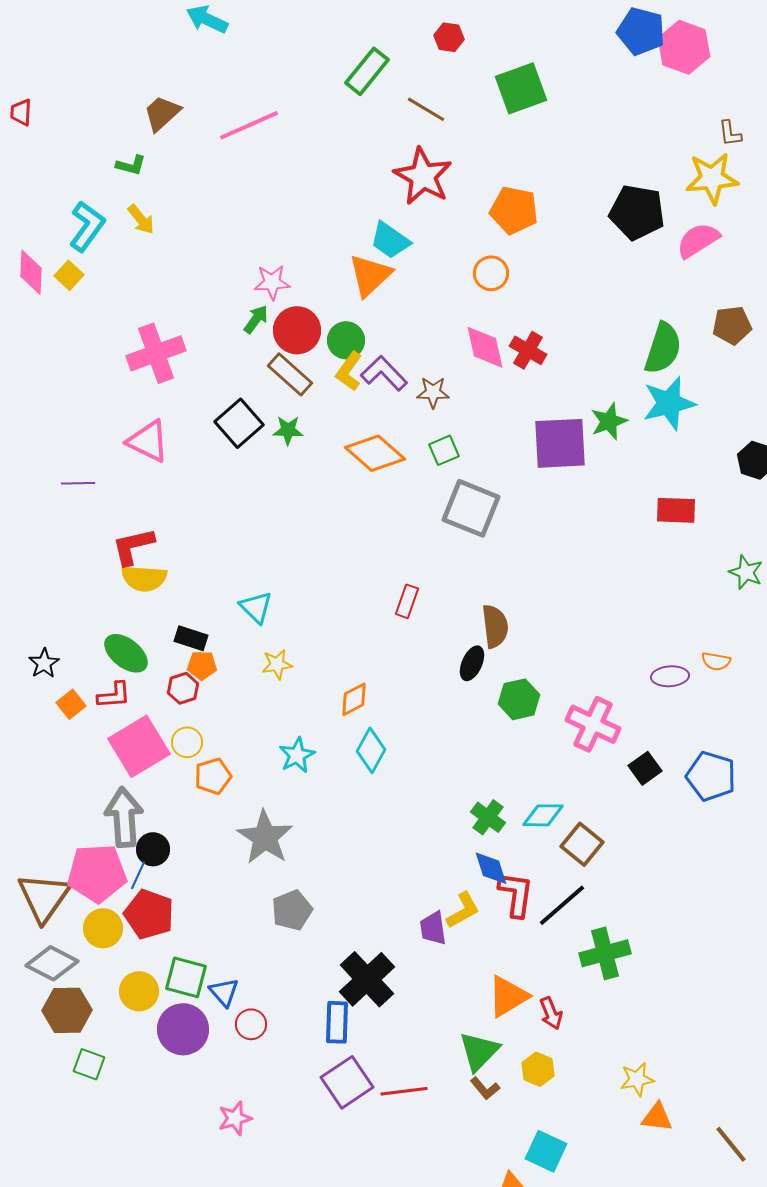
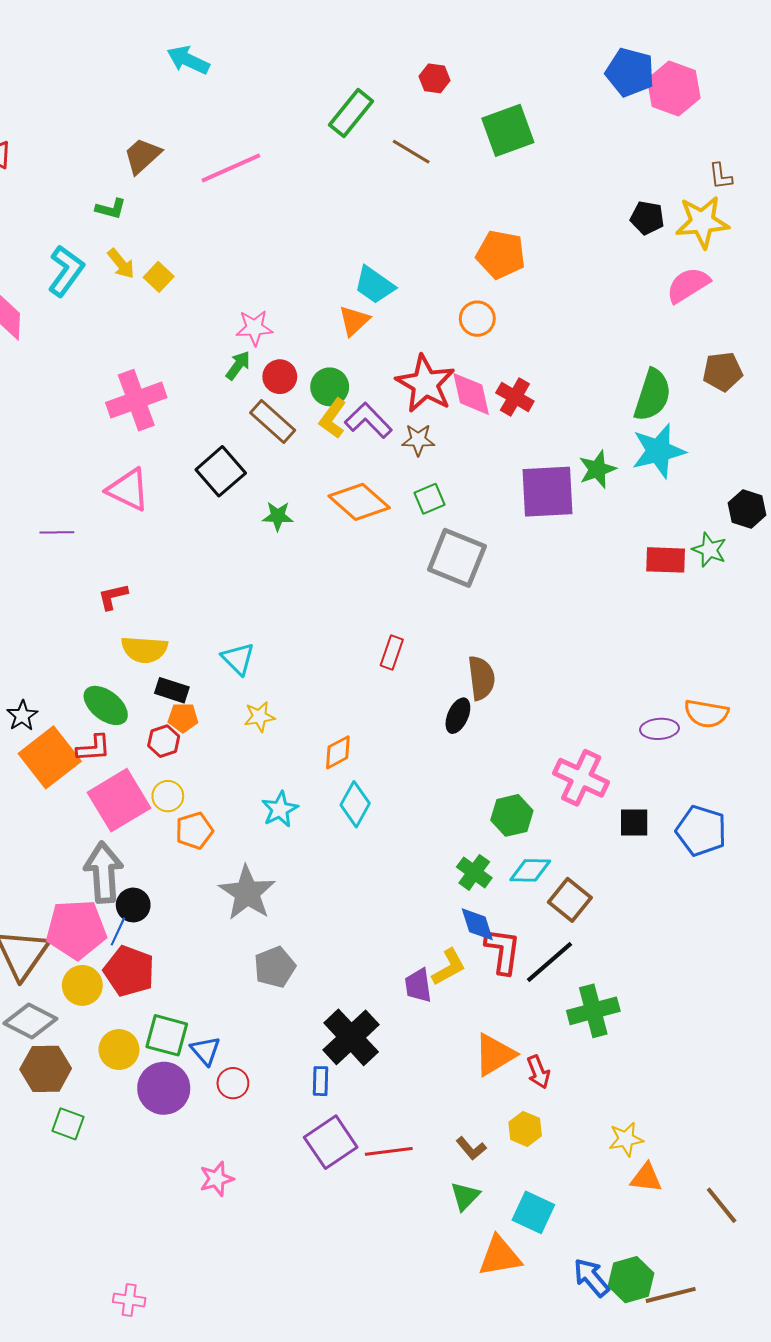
red star: (423, 176) -> (425, 384), moved
black pentagon: (637, 212) -> (647, 218), moved, size x0.6
yellow square: (69, 275) -> (159, 277), moved
orange triangle: (370, 275) -> (354, 321), size x0.7
red circle: (297, 330) -> (280, 377), size x0.7
green star: (288, 430) -> (278, 516), moved
red L-shape: (133, 546) -> (113, 597), size x0.7
green star: (746, 572) -> (709, 550), moved
yellow semicircle: (144, 578) -> (144, 649), moved
orange semicircle: (716, 661) -> (706, 714), size x1.5
green hexagon: (519, 699) -> (512, 815), moved
orange square: (71, 704) -> (50, 757), size x2.0
black square: (645, 768) -> (634, 823), turned 36
blue rectangle: (337, 1022) -> (321, 1081), size x0.7
green triangle: (479, 1051) -> (465, 1196), moved, size x0.7

